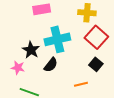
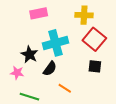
black square: (96, 64) -> (95, 66), turned -32
orange line: (81, 84) -> (65, 88), moved, turned 48

